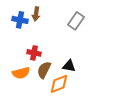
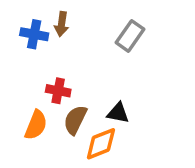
orange semicircle: (21, 73) -> (36, 125), turned -54

